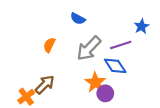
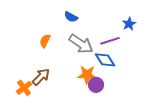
gray arrow: (89, 48) -> (81, 44), turned -100
orange star: (95, 82) -> (87, 75), turned -30

